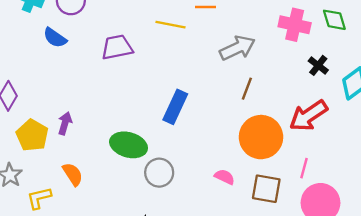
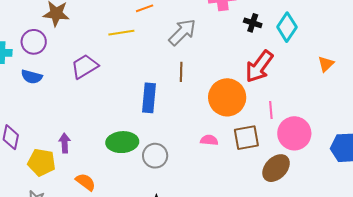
brown line: (247, 89) -> (181, 72), moved

